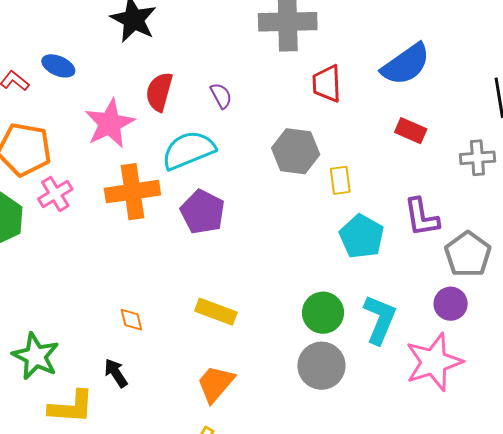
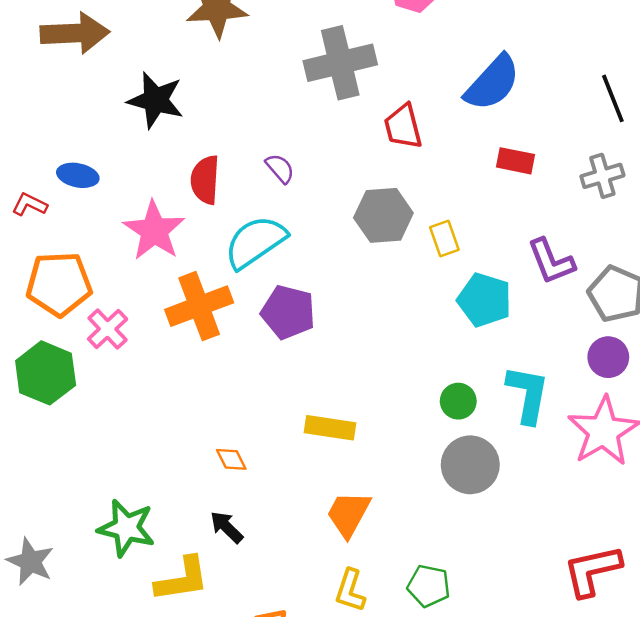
green circle: (323, 313) -> (458, 401), size x0.7

